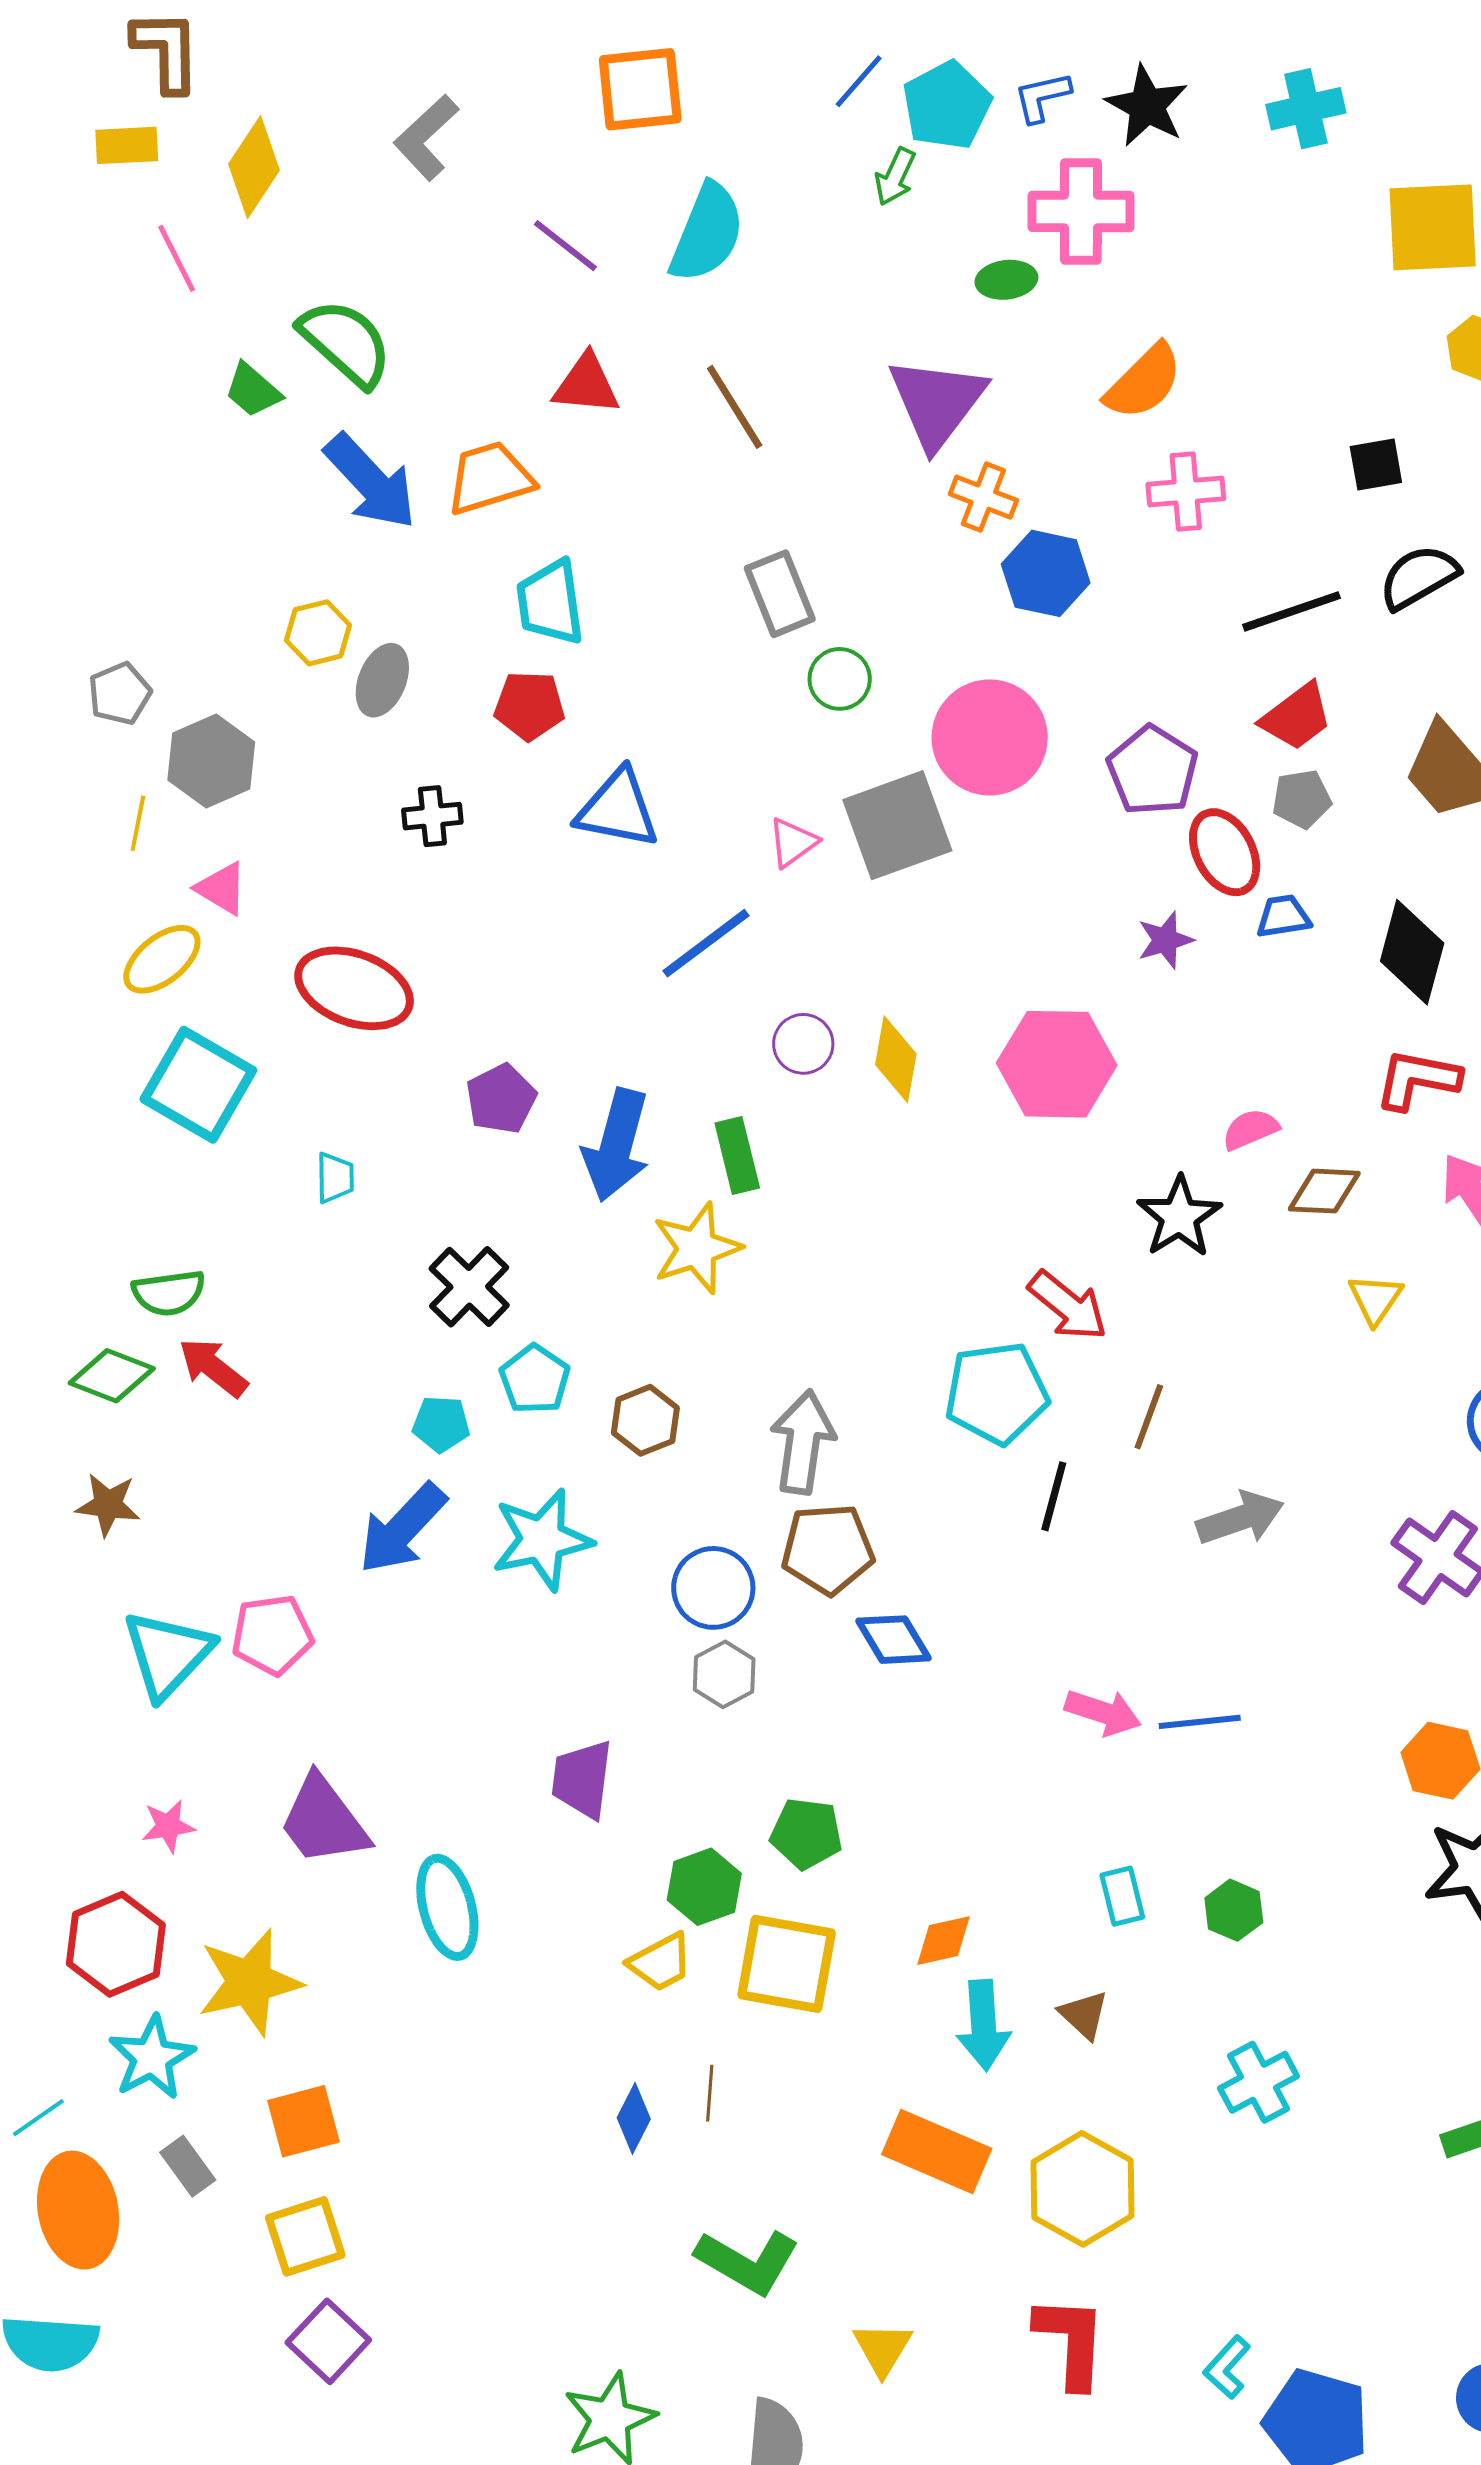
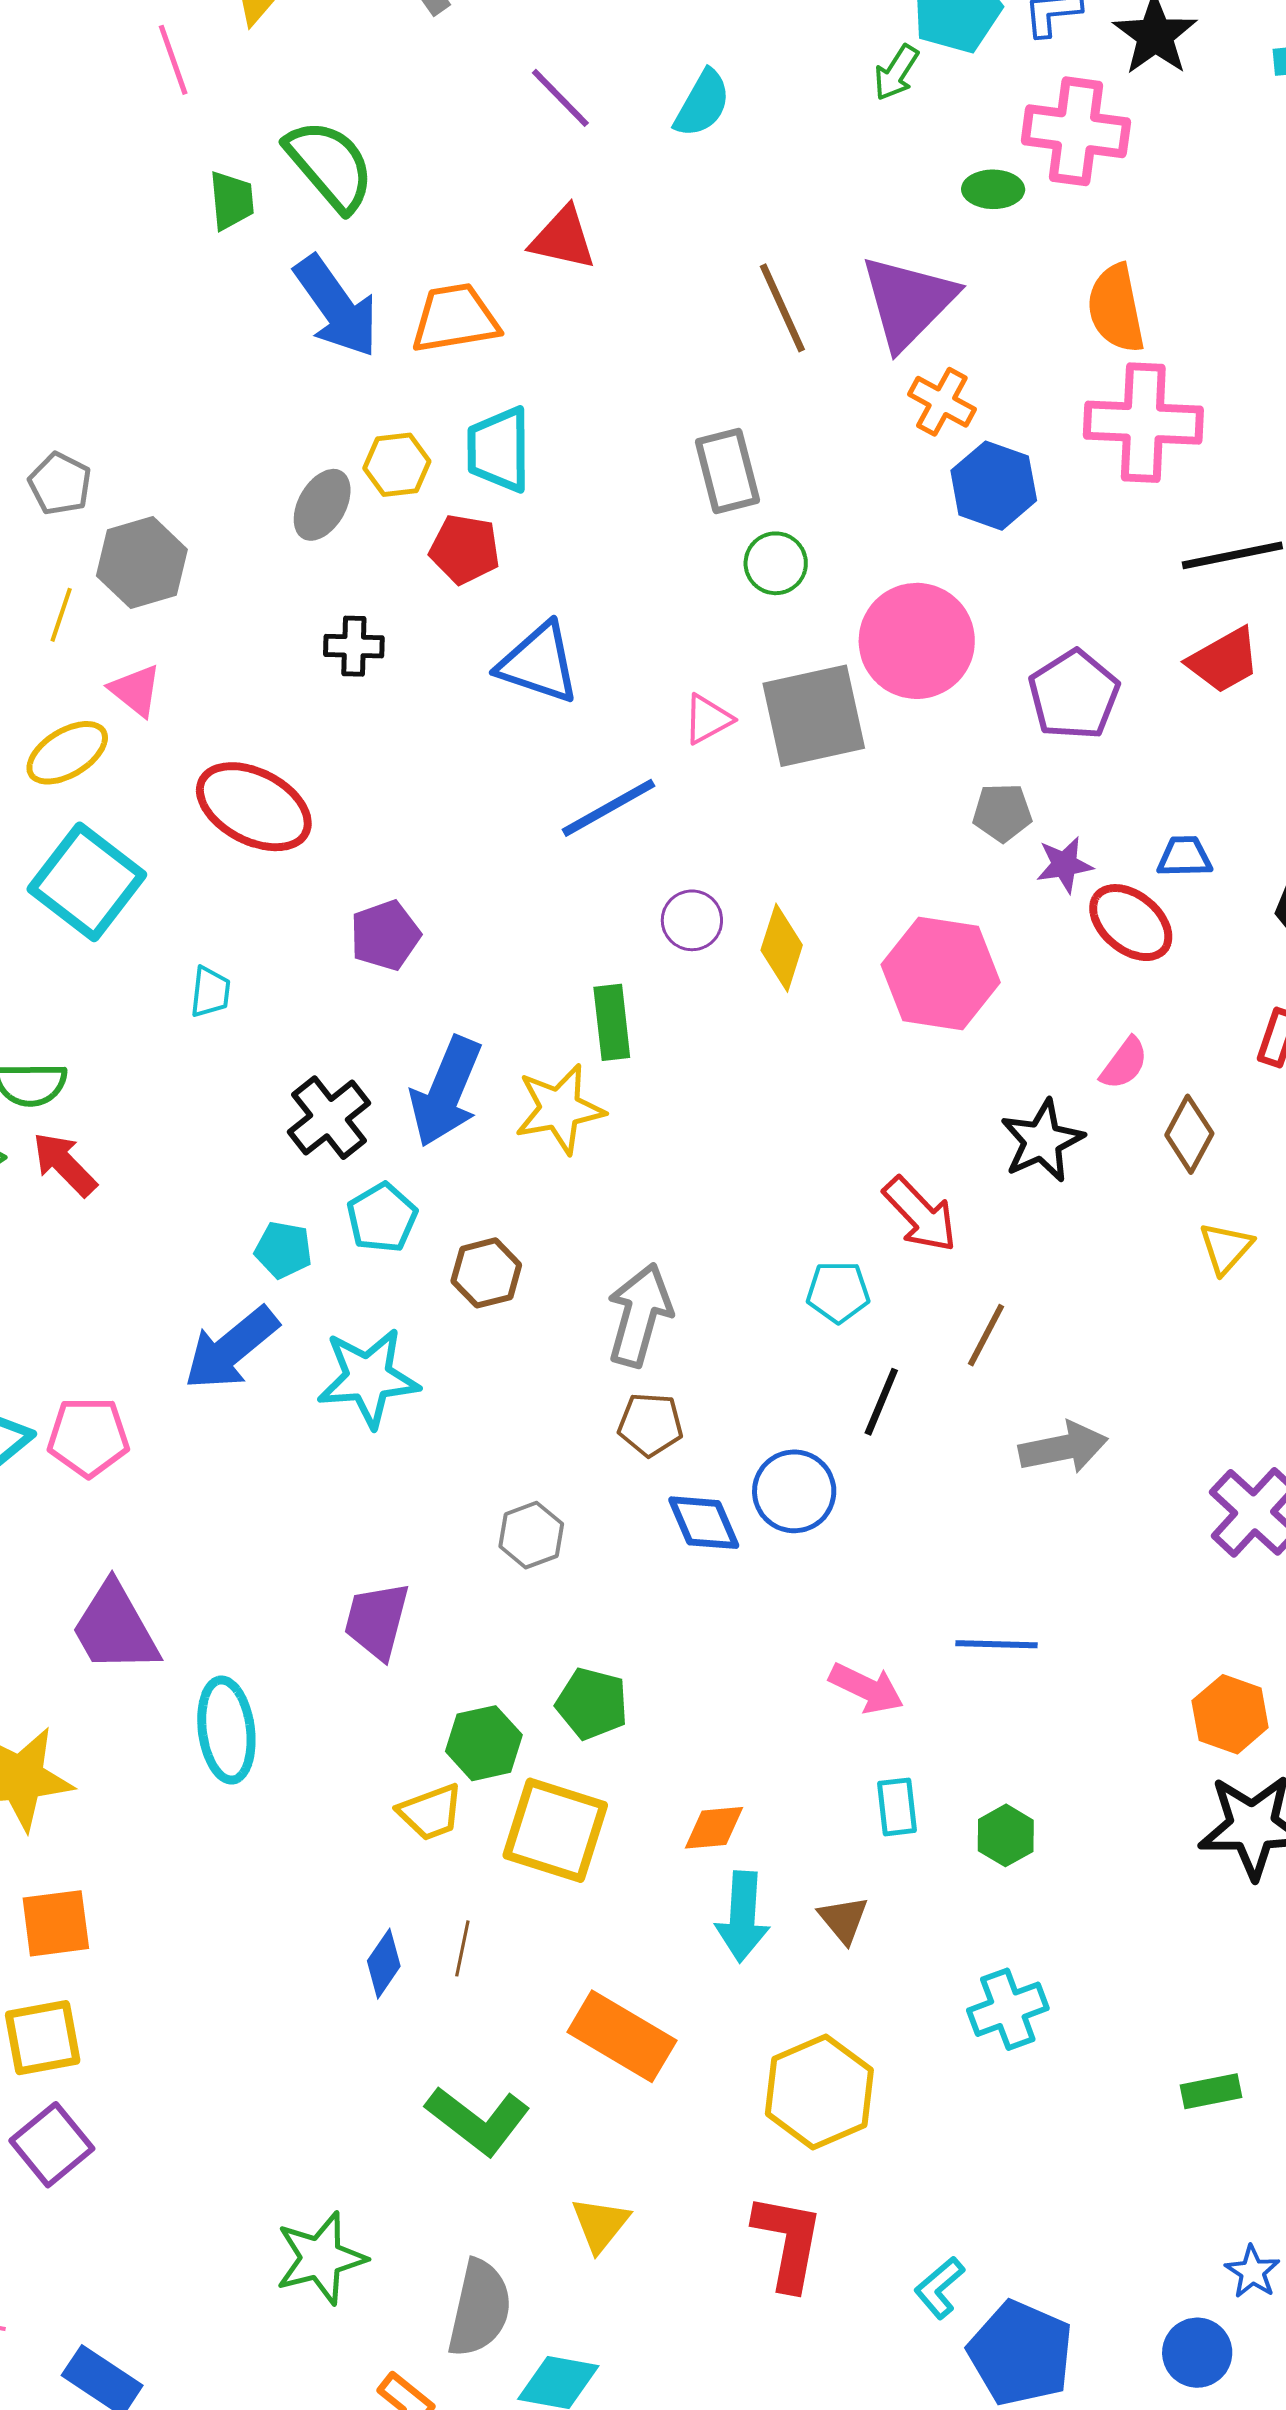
cyan semicircle: (707, 233) -> (702, 104), size x0.7
orange semicircle: (1144, 382) -> (1116, 308), turned 116
green trapezoid: (253, 390) -> (232, 200), turned -144
brown line: (735, 407) -> (782, 308), moved
pink cross: (1186, 492) -> (1143, 423), size x1.5
yellow hexagon: (318, 633) -> (397, 465), moved
gray pentagon: (120, 694) -> (60, 484), turned -30
gray pentagon: (1302, 799) -> (1002, 813), moved
red ellipse: (1225, 852) -> (1131, 923), moved, turned -30
pink semicircle: (1250, 1129) -> (1124, 1063), turned 142
blue arrow: (616, 1145) -> (446, 1092), moved
brown diamond: (1324, 1191) -> (1189, 1134), turned -72
cyan pentagon: (997, 1393) -> (838, 1292), size x0.6
brown pentagon: (828, 1549) -> (650, 1424), size x0.7
blue circle: (713, 1588) -> (794, 1491), moved
pink arrow: (1103, 1712) -> (866, 1688), moved
orange rectangle: (937, 2151) -> (622, 2036), moved

